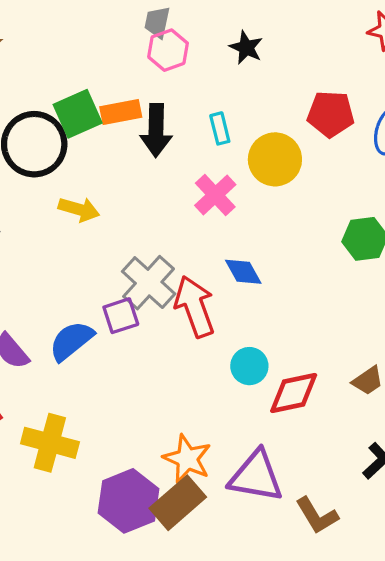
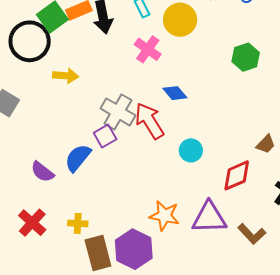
red diamond: (294, 393) -> (237, 175), moved
yellow cross: (50, 443) -> (78, 223), size x0.6
brown rectangle: (178, 503) -> (98, 253), moved, turned -52

